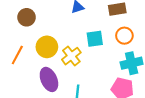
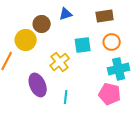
brown circle: (27, 17) -> (42, 24), moved
yellow circle: (47, 47) -> (26, 40), moved

